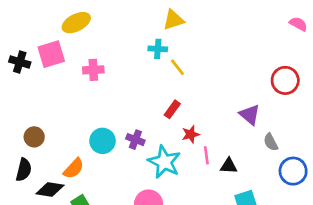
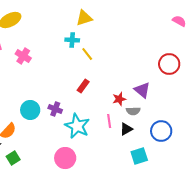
pink cross: (93, 70) -> (23, 56), turned 35
red star: (191, 134) -> (119, 99), moved
gray semicircle: (271, 142) -> (133, 111), moved, turned -64
black triangle: (229, 166) -> (126, 129), turned -32
blue circle: (293, 171) -> (161, 131), moved

